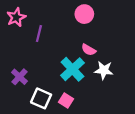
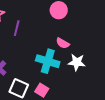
cyan cross: (72, 69) -> (48, 61), turned -30

